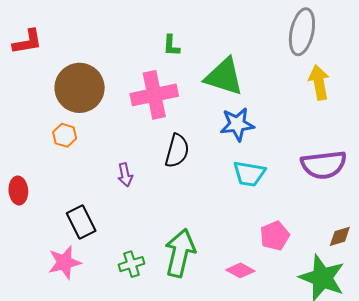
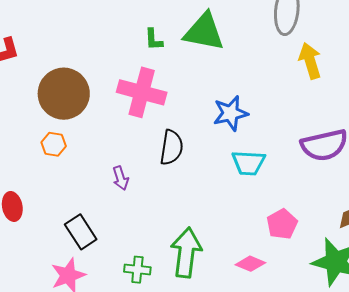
green triangle: (224, 77) -> (204, 32), moved
pink cross: (154, 95) -> (142, 92), turned 33
green cross: (132, 264) -> (137, 270), turned 30

